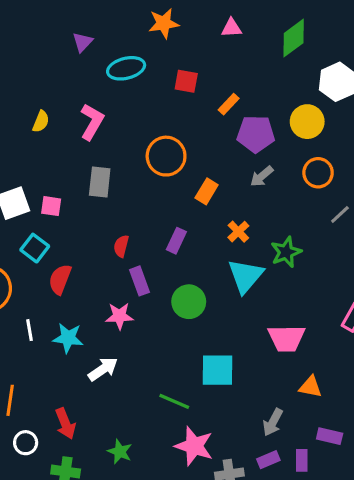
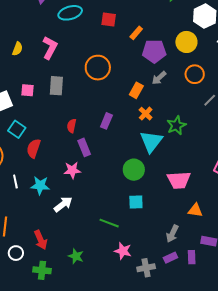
orange rectangle: (207, 191) -> (136, 90), moved
pink square: (51, 206) -> (28, 90), moved
green circle: (189, 302) -> (134, 170), moved
cyan square: (218, 370) -> (136, 202), size x0.7
pink star: (194, 446) -> (123, 251), size x0.7

